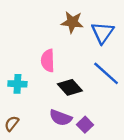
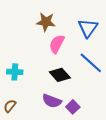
brown star: (72, 22) -> (46, 22), moved
pink semicircle: (48, 61) -> (57, 44), moved, turned 30

